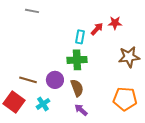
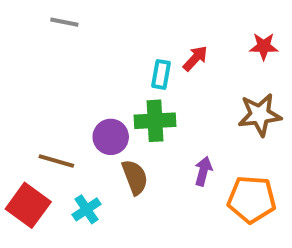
red star: (115, 23) -> (264, 46), moved
purple circle: (55, 80) -> (111, 137), moved
brown semicircle: (77, 88) -> (135, 177), moved
purple arrow: (81, 110) -> (203, 171), moved, turned 64

